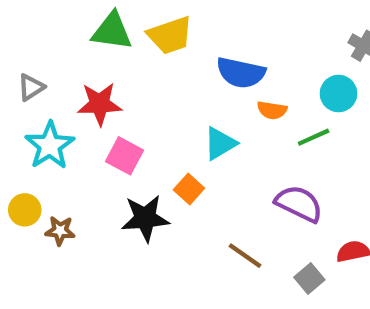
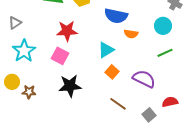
red star: (100, 104) -> (67, 31), moved
green line: (314, 137) -> (165, 53), moved
orange square: (189, 189) -> (112, 72), moved

